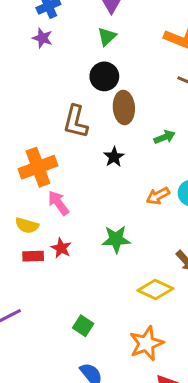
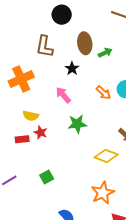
brown ellipse: (124, 108) -> (85, 43), moved
orange arrow: (158, 196) -> (103, 93), turned -105
pink arrow: (58, 203) -> (63, 95), moved
yellow semicircle: (27, 225) -> (31, 116), moved
green square: (83, 326) -> (47, 177), moved, turned 32

